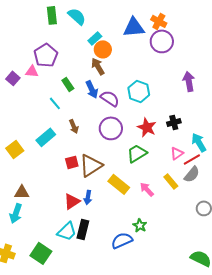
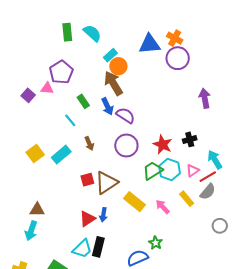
brown arrow: (98, 66) -> (113, 83), size x1.4
cyan hexagon: (139, 91) -> (170, 170), moved
yellow square: (15, 149) -> (35, 154), moved

